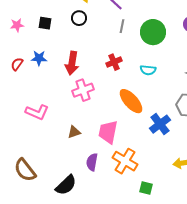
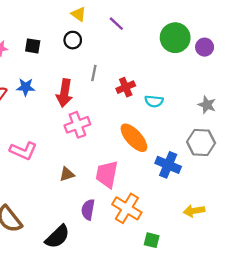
gray line: (122, 26) -> (94, 73), moved
green circle: (153, 32) -> (175, 38), moved
red cross: (114, 62) -> (126, 87), moved
blue cross: (160, 124) -> (168, 165), turned -30

